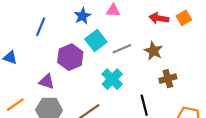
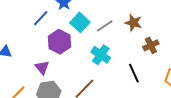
blue line: (41, 27) -> (41, 18), moved, turned 30
purple triangle: (47, 82) -> (42, 67), turned 42

